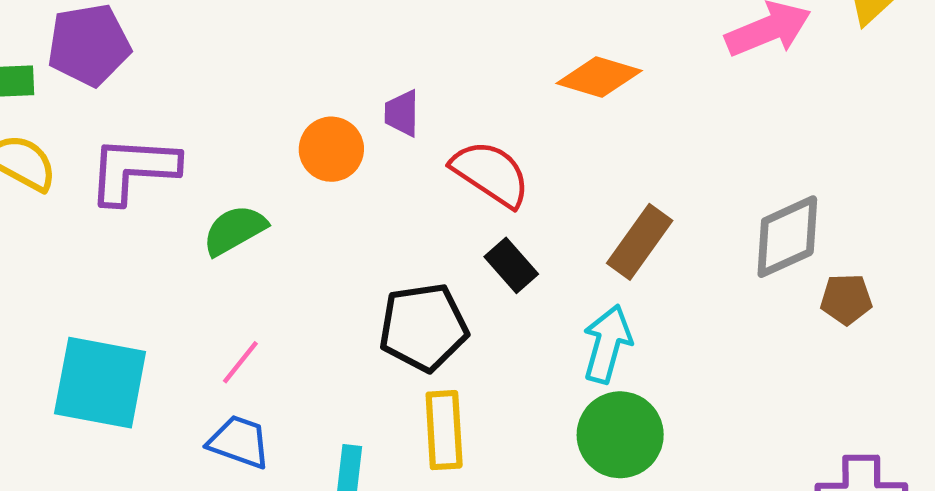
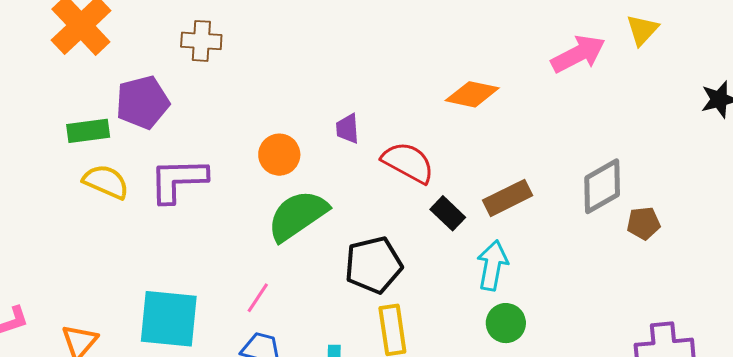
orange circle: (331, 149) -> (279, 155), moved
green semicircle: (235, 230) -> (298, 215), moved, size x1.5
brown rectangle: (640, 242) -> (508, 198), turned 33
black rectangle: (511, 265) -> (448, 213), moved
green circle: (620, 435) -> (506, 323), size x0.7

